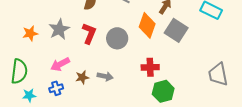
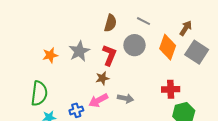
gray circle: (117, 38) -> (134, 45), moved
pink arrow: (60, 64) -> (98, 100), moved
brown star: (82, 77) -> (102, 78), moved

